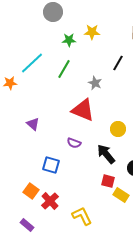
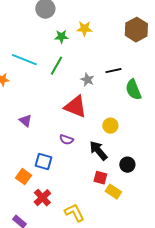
cyan line: (32, 63) -> (24, 60), turned 65
black line: (118, 63) -> (113, 71), moved, turned 49
orange square: (31, 191) -> (23, 177), moved

